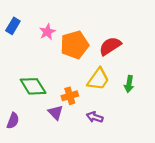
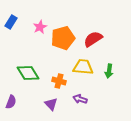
yellow trapezoid: (98, 79) -> (83, 67), turned -120
orange cross: (70, 96) -> (59, 81), turned 32
purple triangle: (56, 112) -> (51, 104), moved

